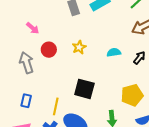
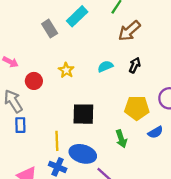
yellow pentagon: (132, 95) -> (137, 108), turned 30
blue rectangle: (26, 101) -> (20, 125), moved

